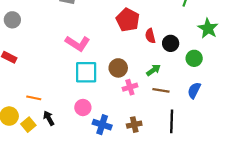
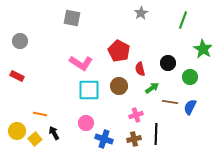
red pentagon: (128, 20) -> (119, 51), moved
red semicircle: (150, 36) -> (140, 69), moved
pink cross: (130, 87) -> (136, 115), moved
brown line: (161, 90) -> (170, 102), moved
black line: (172, 121) -> (156, 134), moved

